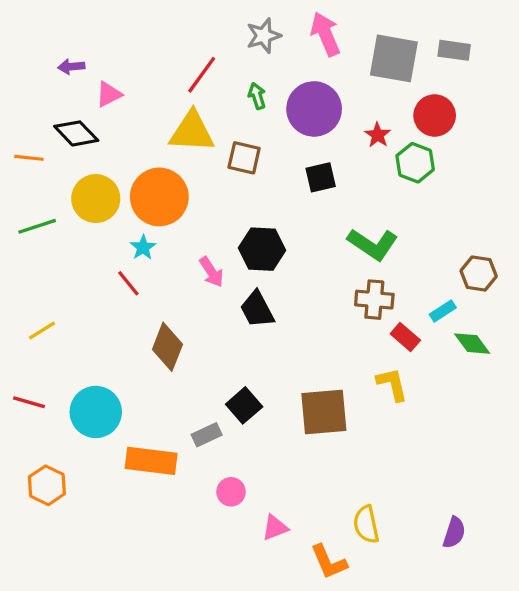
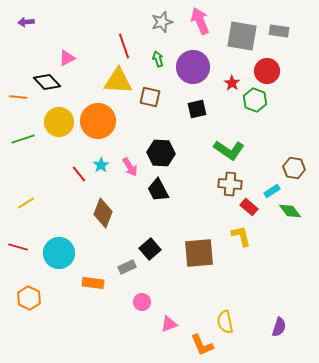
purple arrow: (71, 67) -> (26, 22), moved
red line: (202, 75) -> (124, 46), turned -55
cyan star: (143, 247) -> (101, 165), moved
orange rectangle: (151, 461) -> (93, 283), size x0.7

